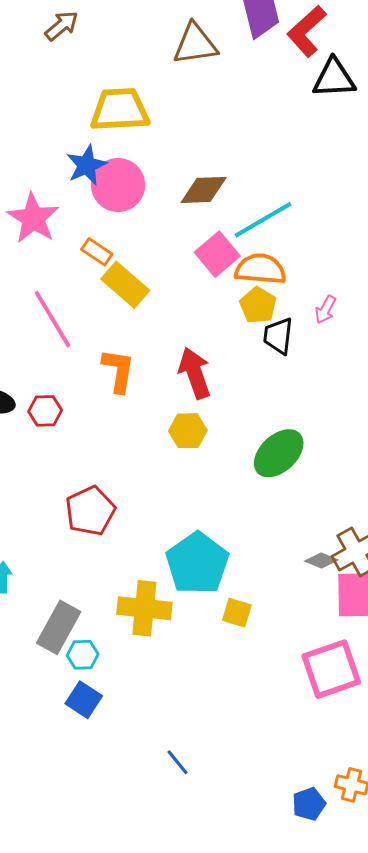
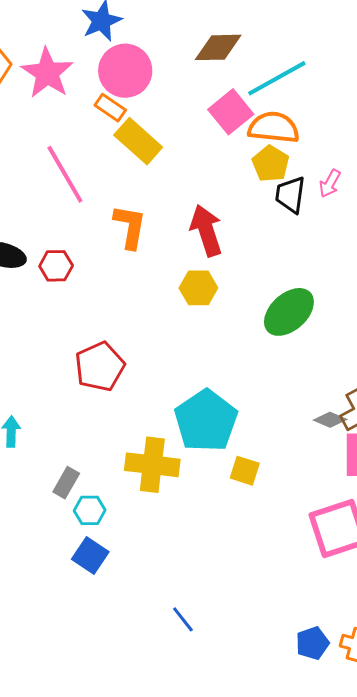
pink circle: (118, 185) -> (125, 71), moved
pink arrow: (326, 310) -> (330, 183), moved
gray rectangle: (59, 627) -> (66, 483), size x0.6
blue pentagon: (309, 804) -> (312, 643), moved

